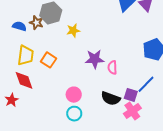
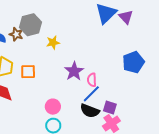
purple star: (95, 59) -> (74, 71), turned -30
orange square: (49, 60) -> (28, 72), turned -35
blue line: (146, 84) -> (91, 94), moved

